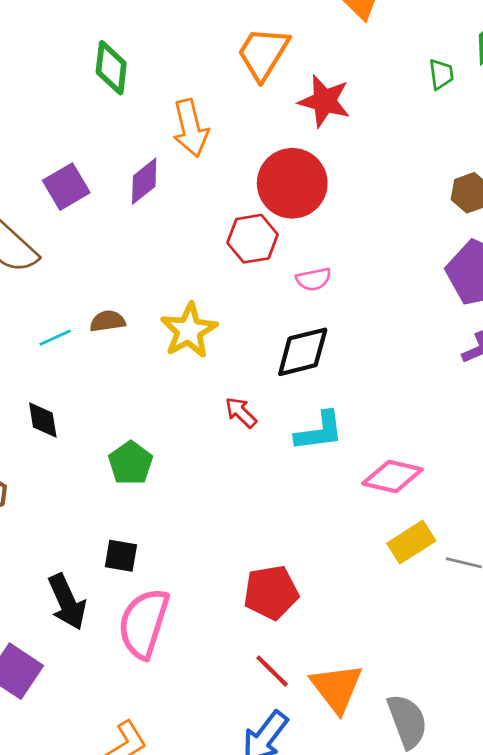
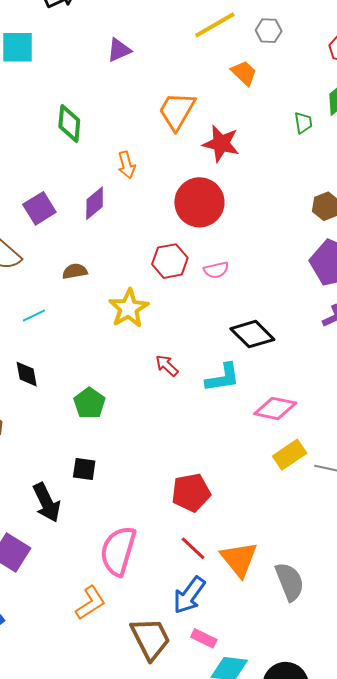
orange arrow: (191, 128) -> (127, 165), size x0.7
red hexagon: (253, 239) -> (170, 261), moved
brown semicircle: (108, 321) -> (75, 271), moved
black diamond: (303, 352) -> (252, 334), moved, turned 60
pink semicircle: (144, 623) -> (118, 551), moved

